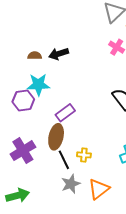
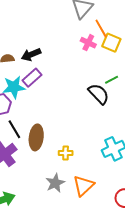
purple rectangle: (65, 113) -> (32, 78), moved
black line: (64, 160) -> (14, 129), moved

